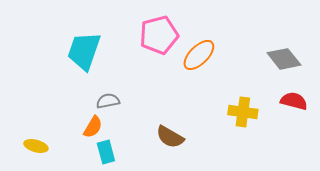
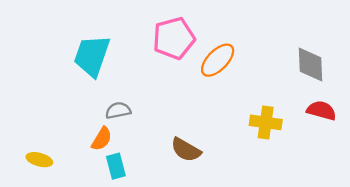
gray diamond: (284, 59) -> (310, 65), turned 36

